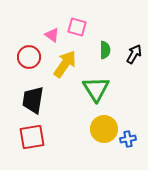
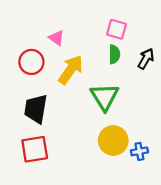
pink square: (77, 27) -> (117, 29), moved

